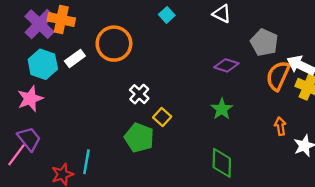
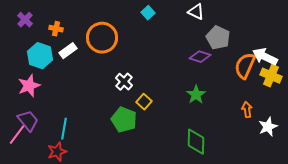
orange cross: (61, 20) -> (56, 29), moved, size x0.6
purple cross: (39, 24) -> (25, 20), moved, size x0.6
gray pentagon: (264, 42) -> (218, 38), moved
cyan line: (86, 162) -> (64, 129), moved

